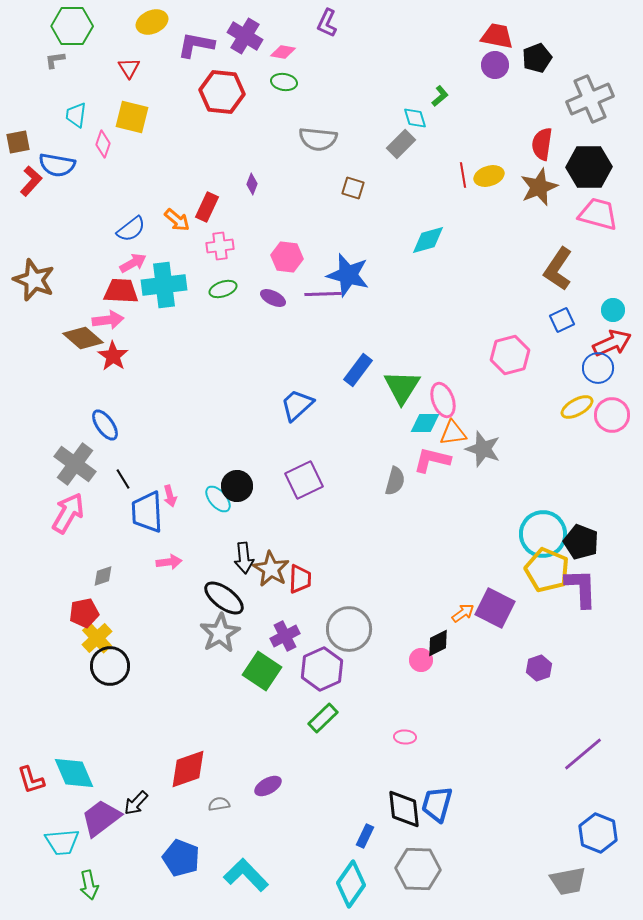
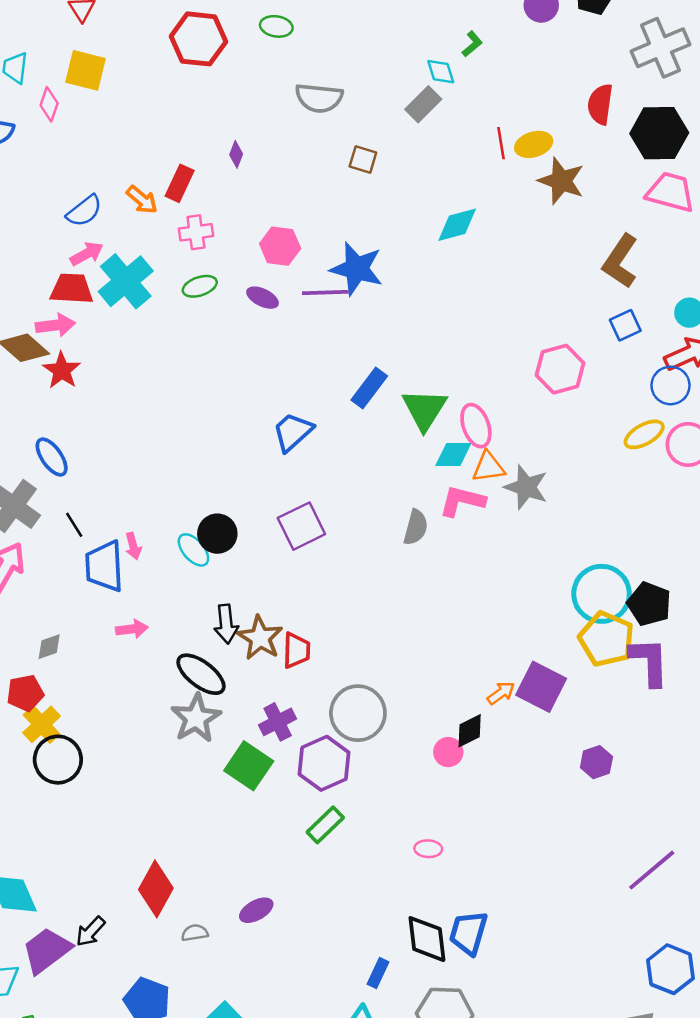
brown star: (539, 187) -> (561, 181), moved, turned -30
cyan cross: (164, 285) -> (126, 281), turned -33
red diamond: (188, 769) -> (156, 889), turned -42

